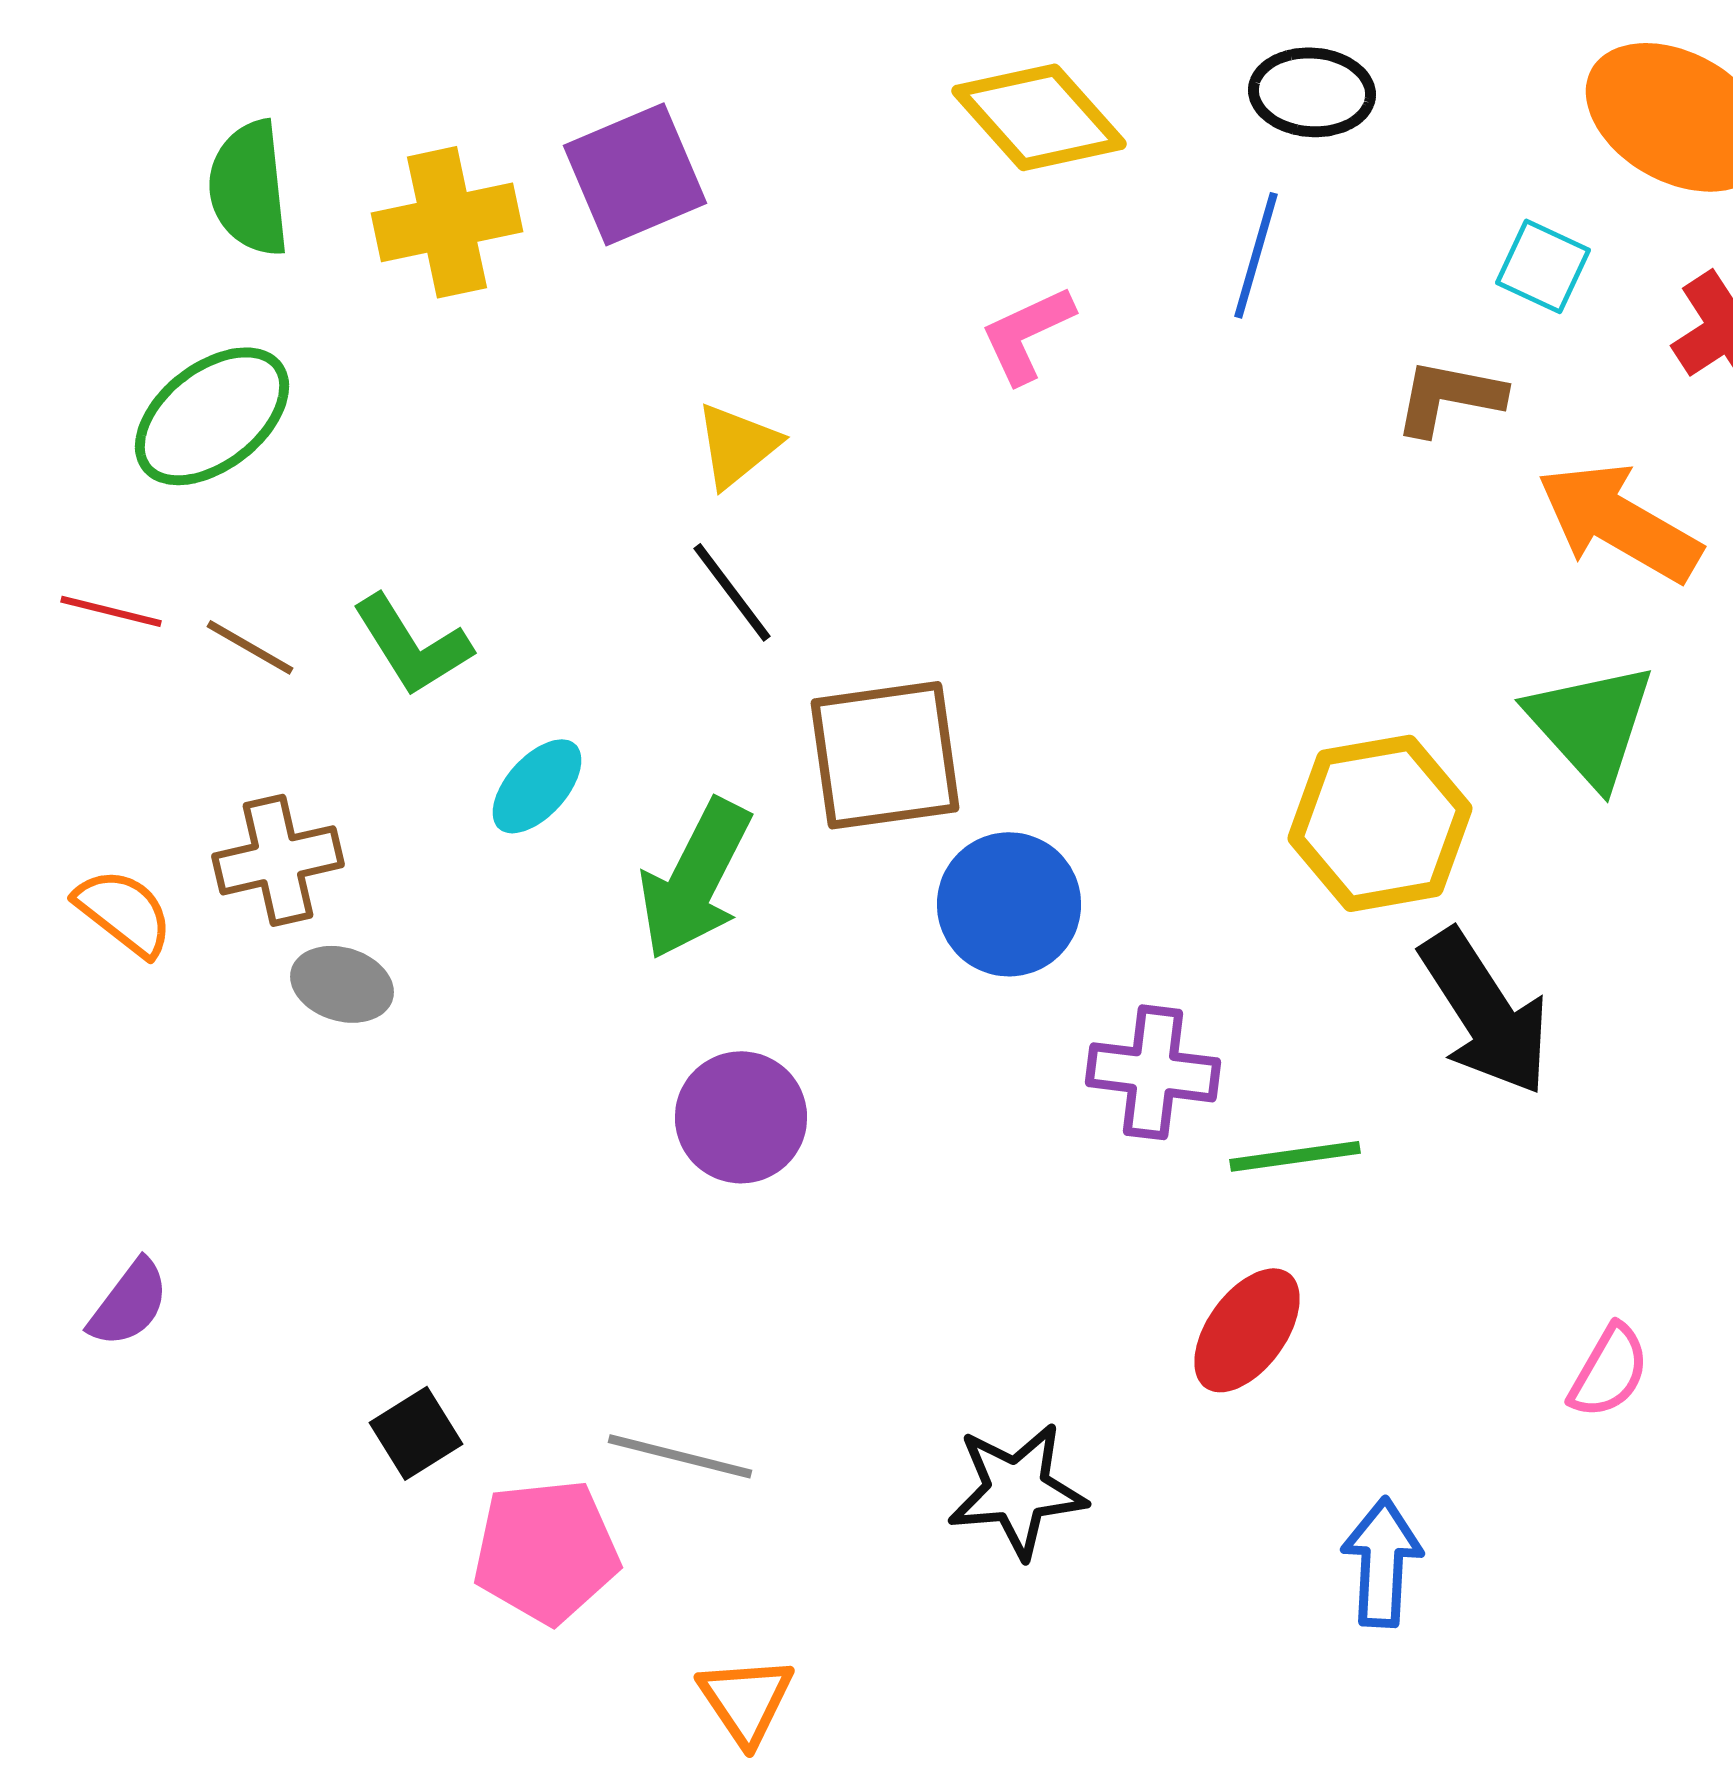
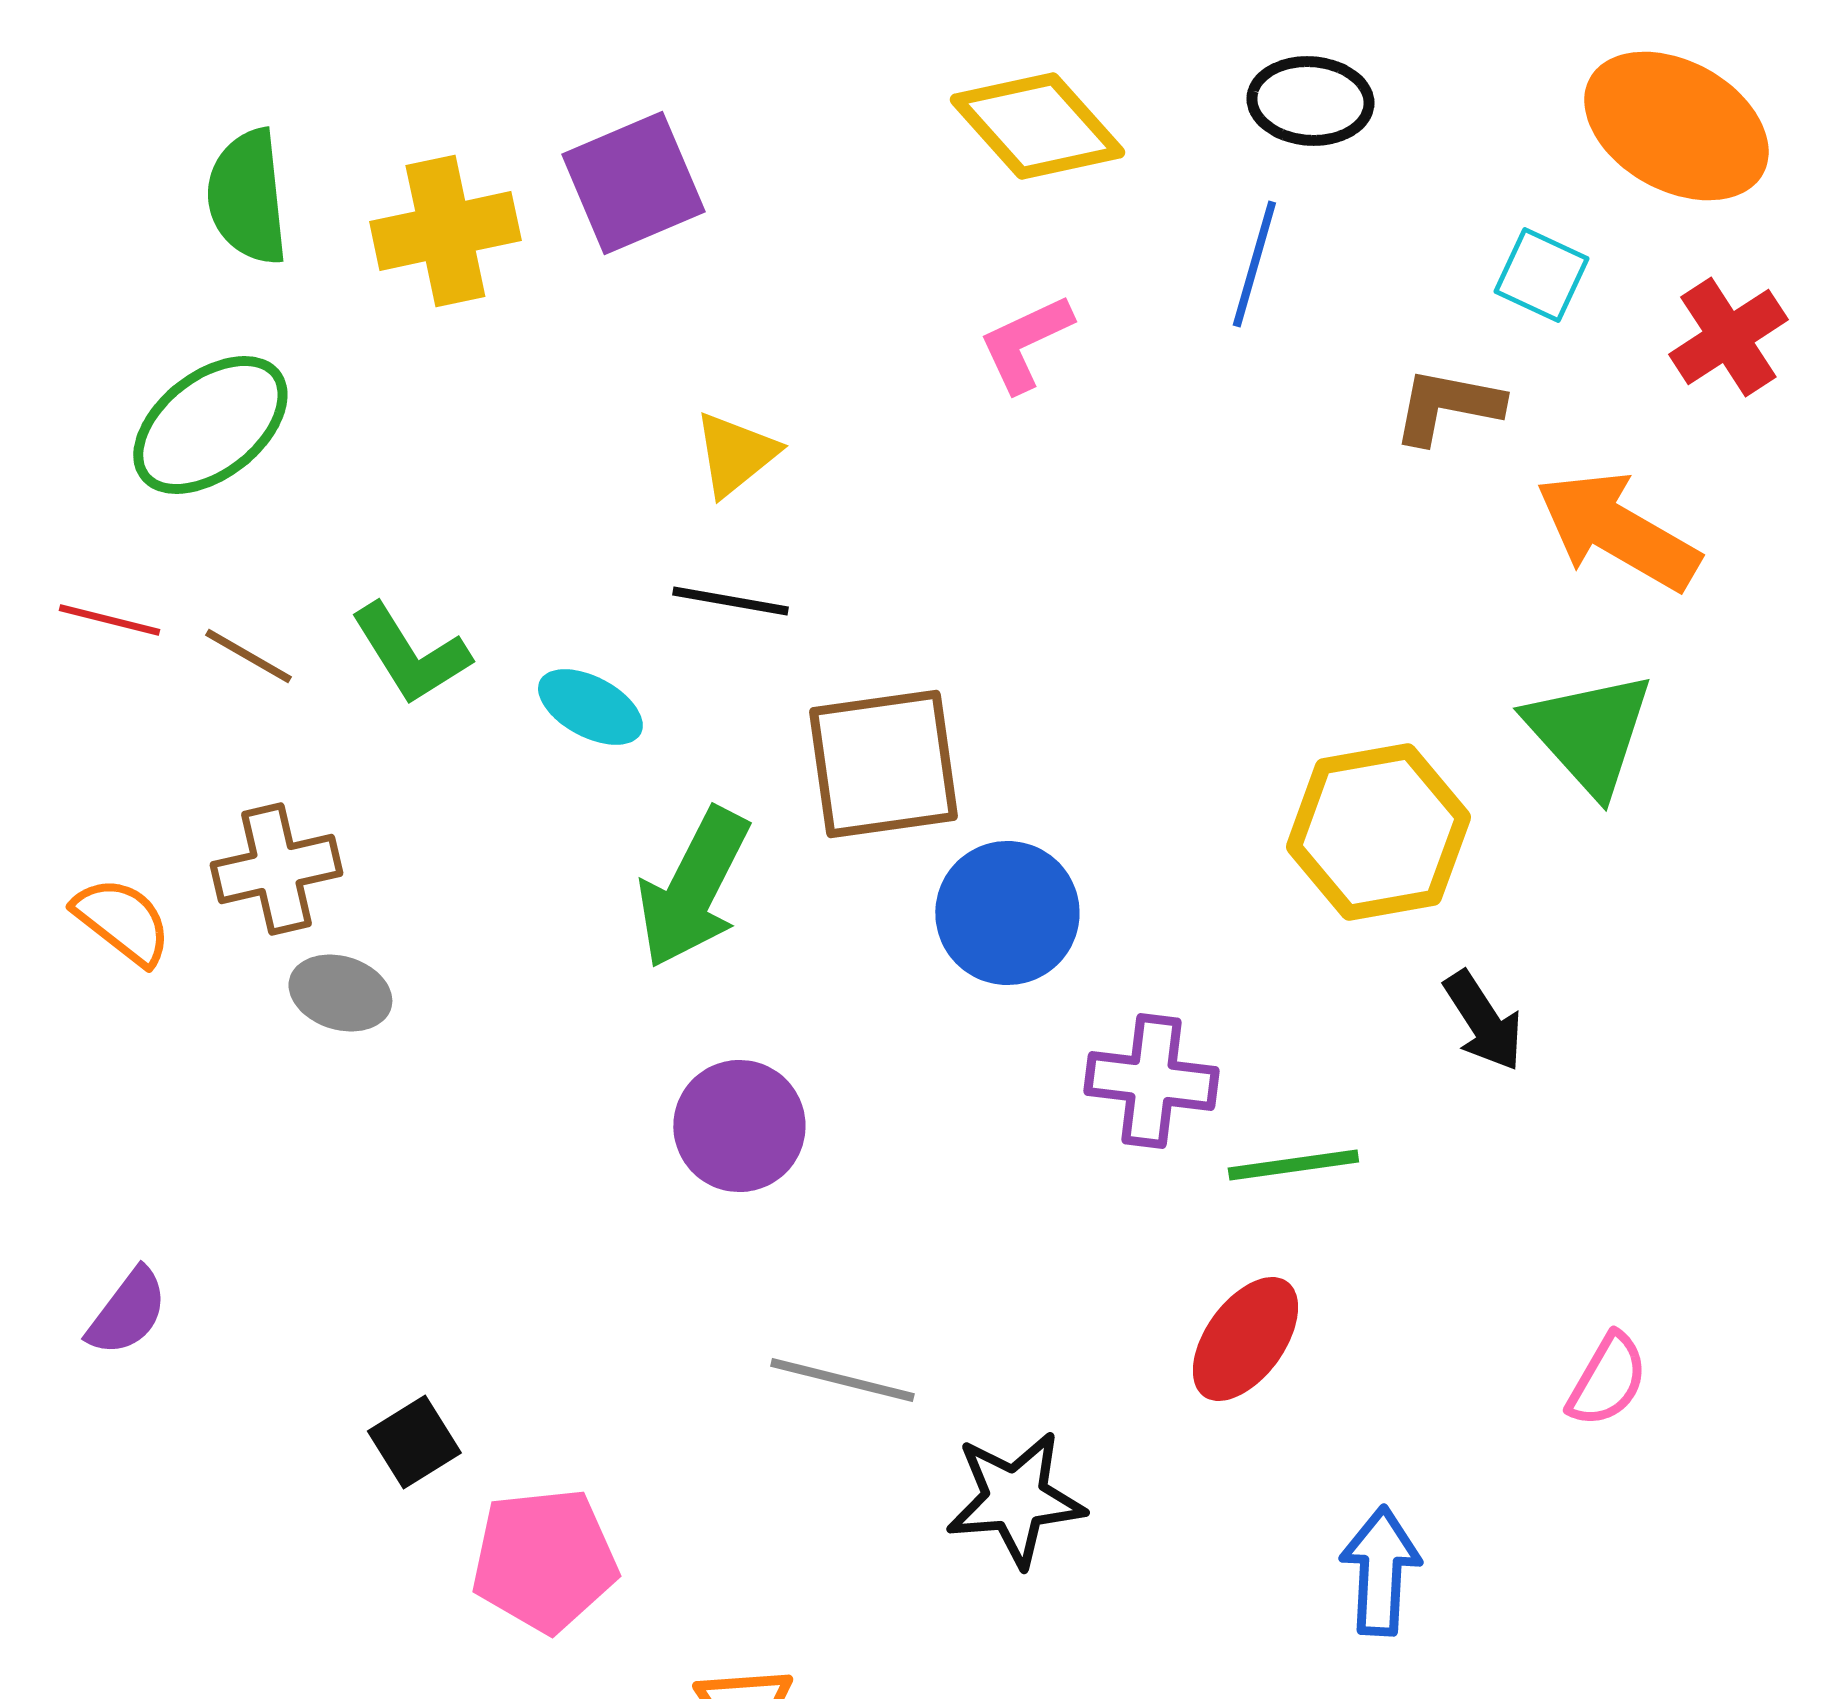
black line: (732, 592) -> (730, 601), turned -43
cyan ellipse: (537, 786) -> (590, 707), moved, turned 76
black arrow: (1485, 1012) -> (1483, 1021), size x0.6
gray line: (680, 1456) -> (842, 1380), moved

